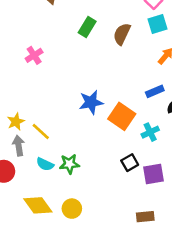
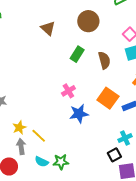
brown semicircle: (122, 34) -> (104, 60), turned 138
pink cross: (34, 55) -> (68, 91), moved
orange square: (122, 116) -> (108, 98), moved
black square: (130, 163) -> (114, 155), moved

